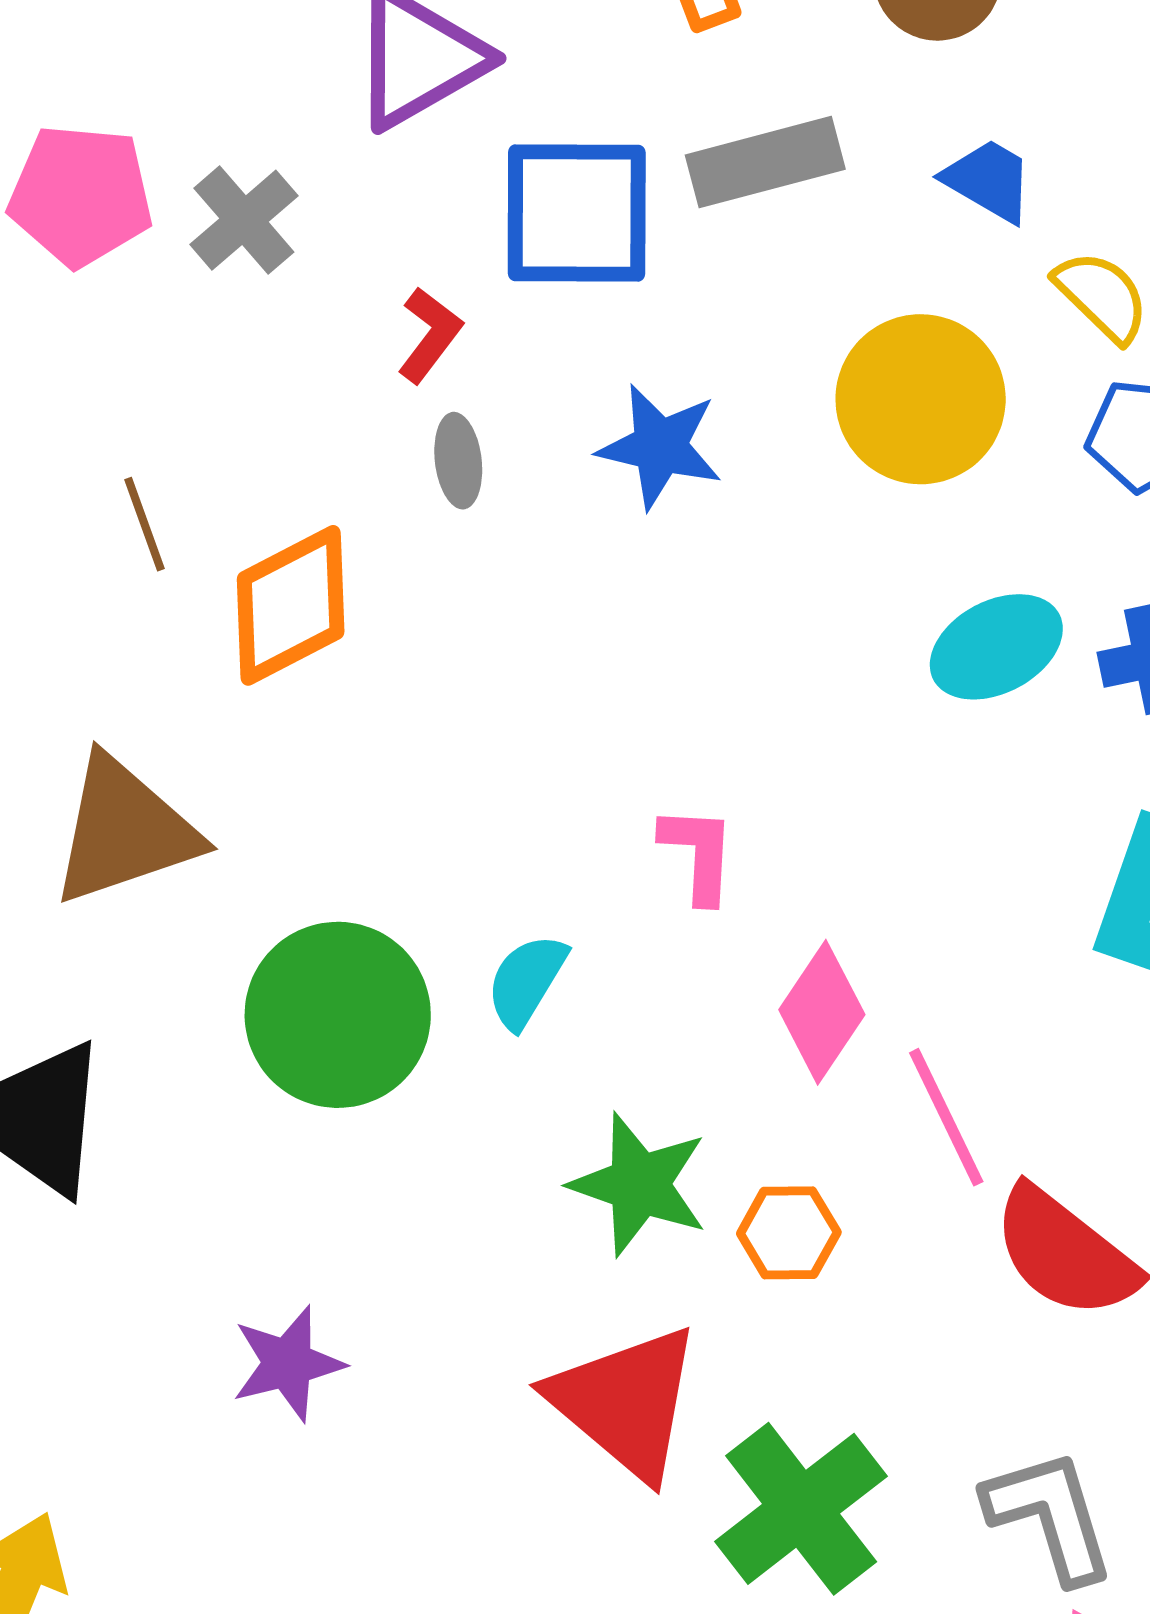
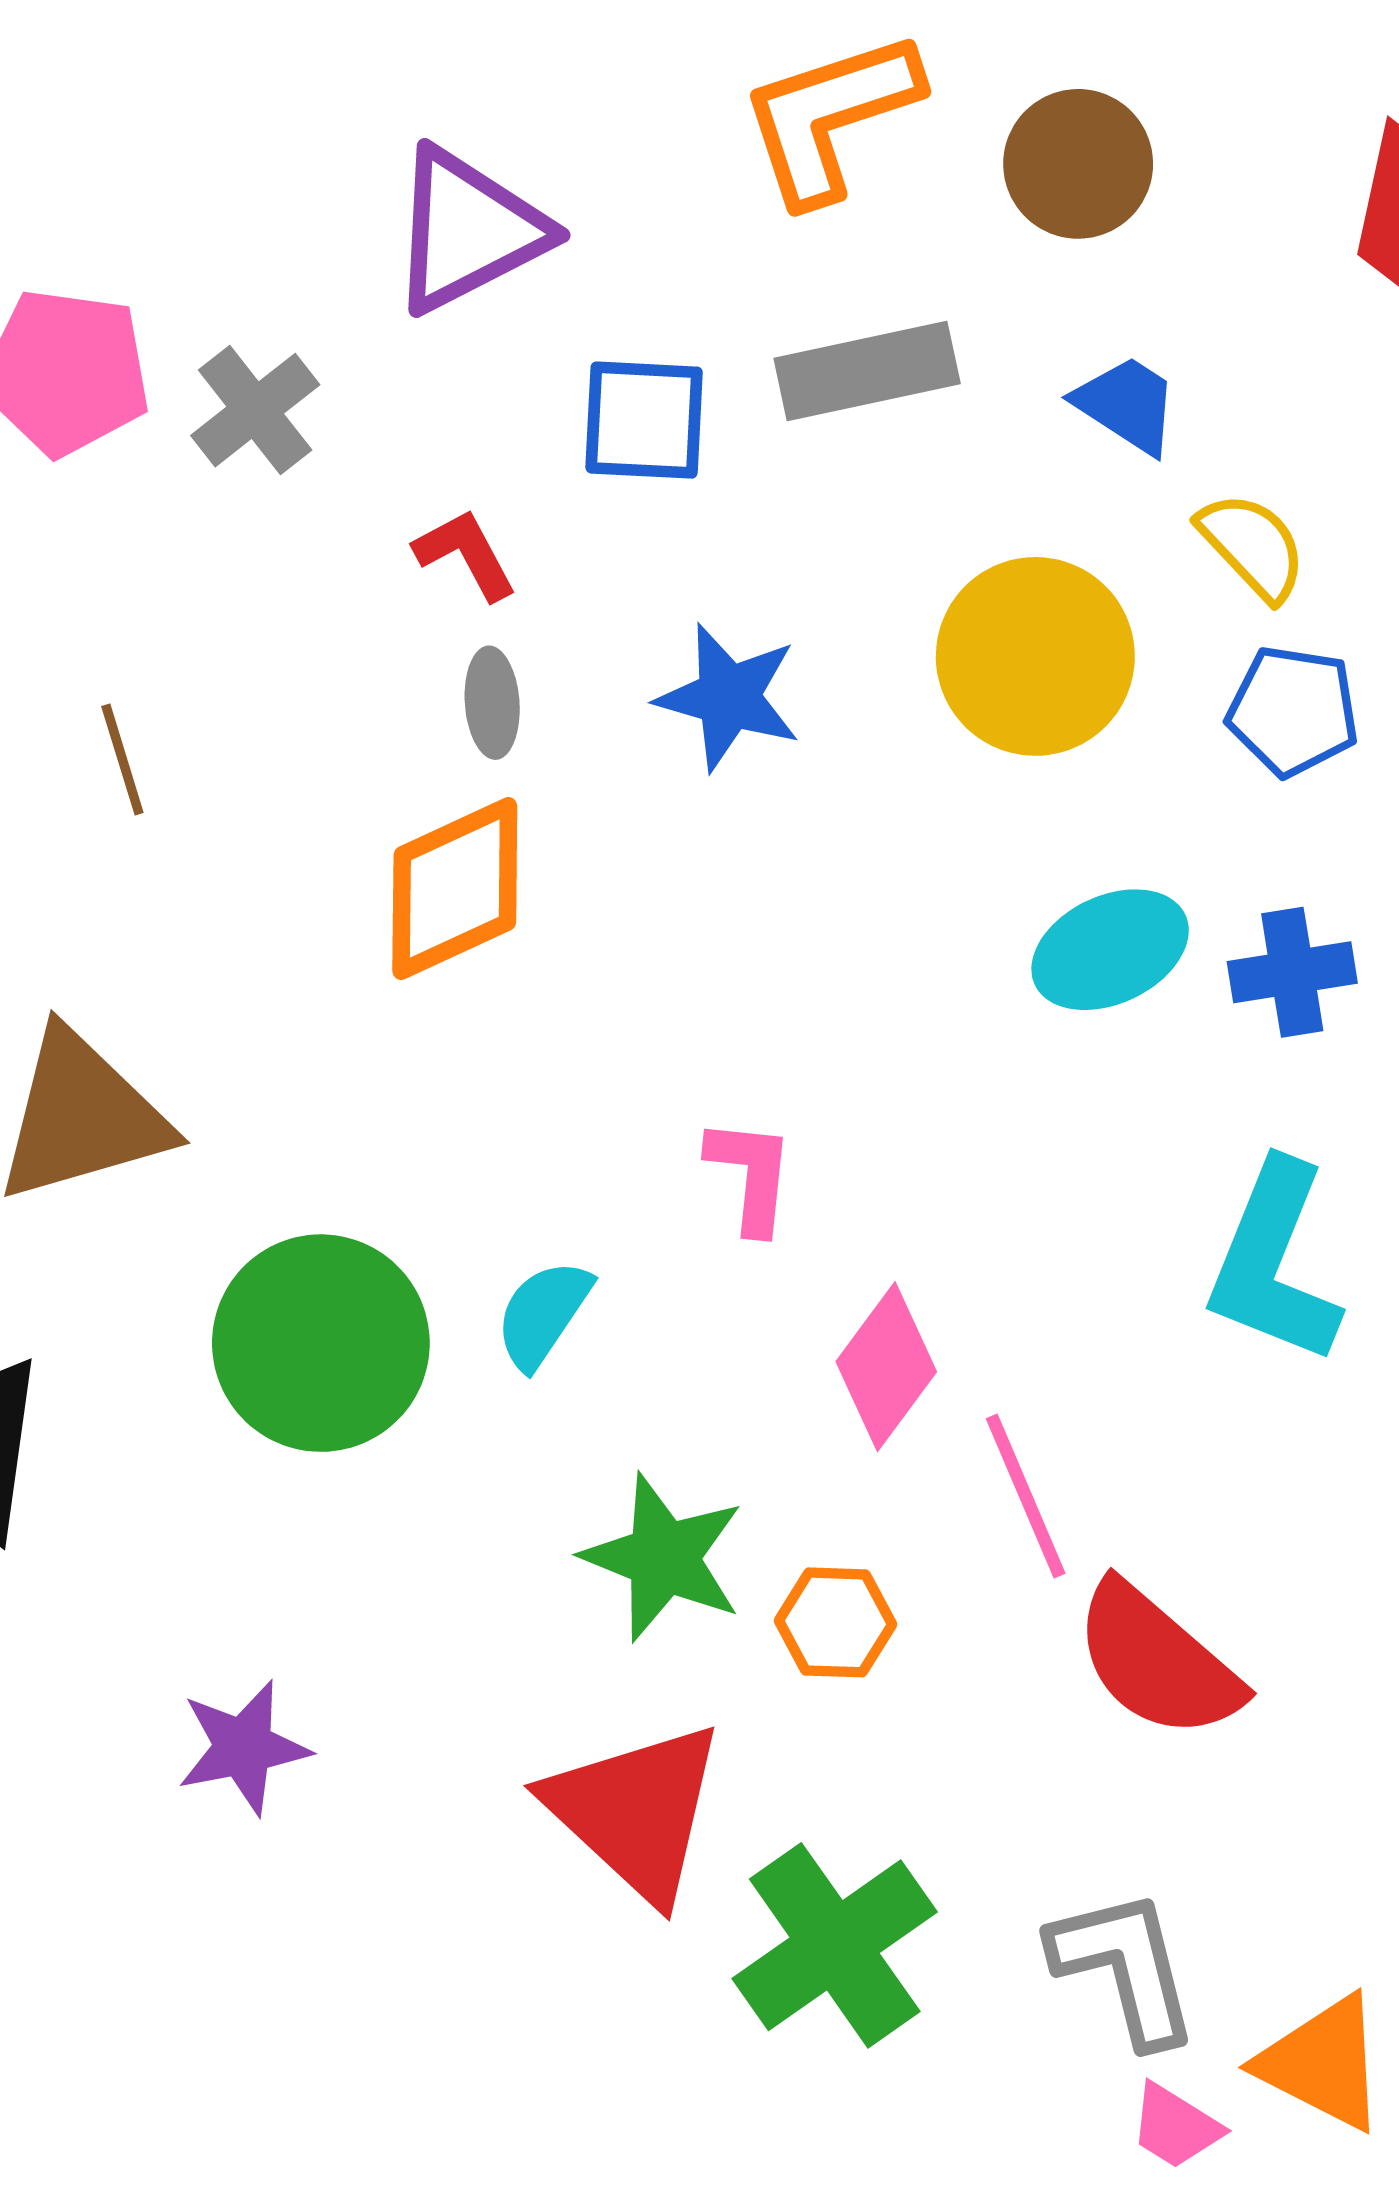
blue square: (577, 213) -> (644, 420), size x0.7
red L-shape: (430, 335) -> (466, 554), turned -68
orange diamond: (291, 605) -> (455, 888), moved

